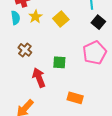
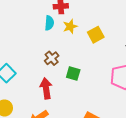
green square: (59, 62) -> (73, 73), moved
red arrow: (39, 78) -> (46, 88), moved

